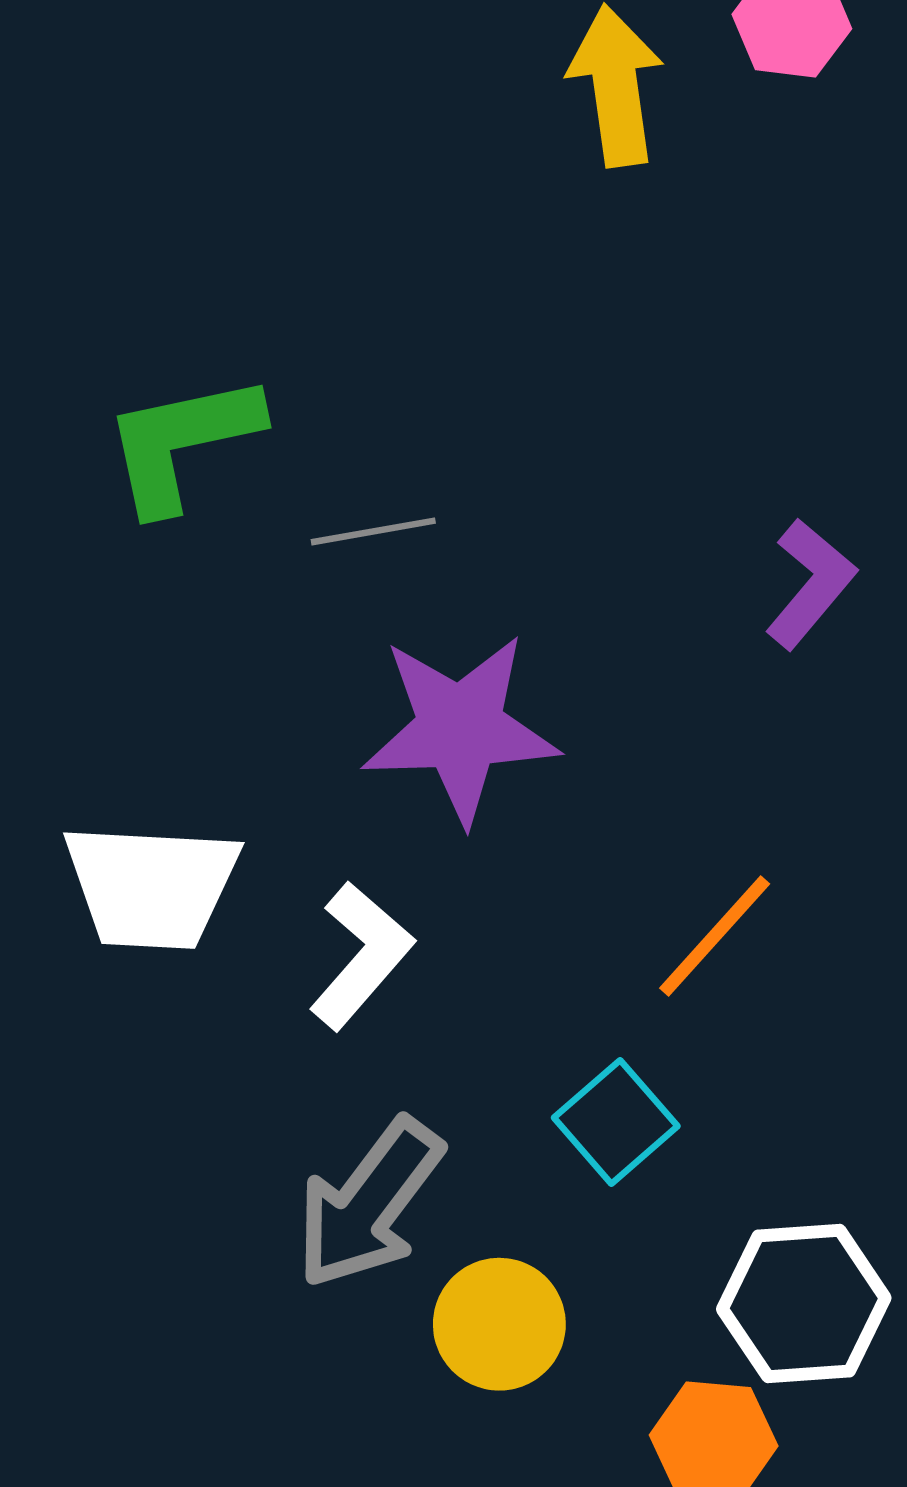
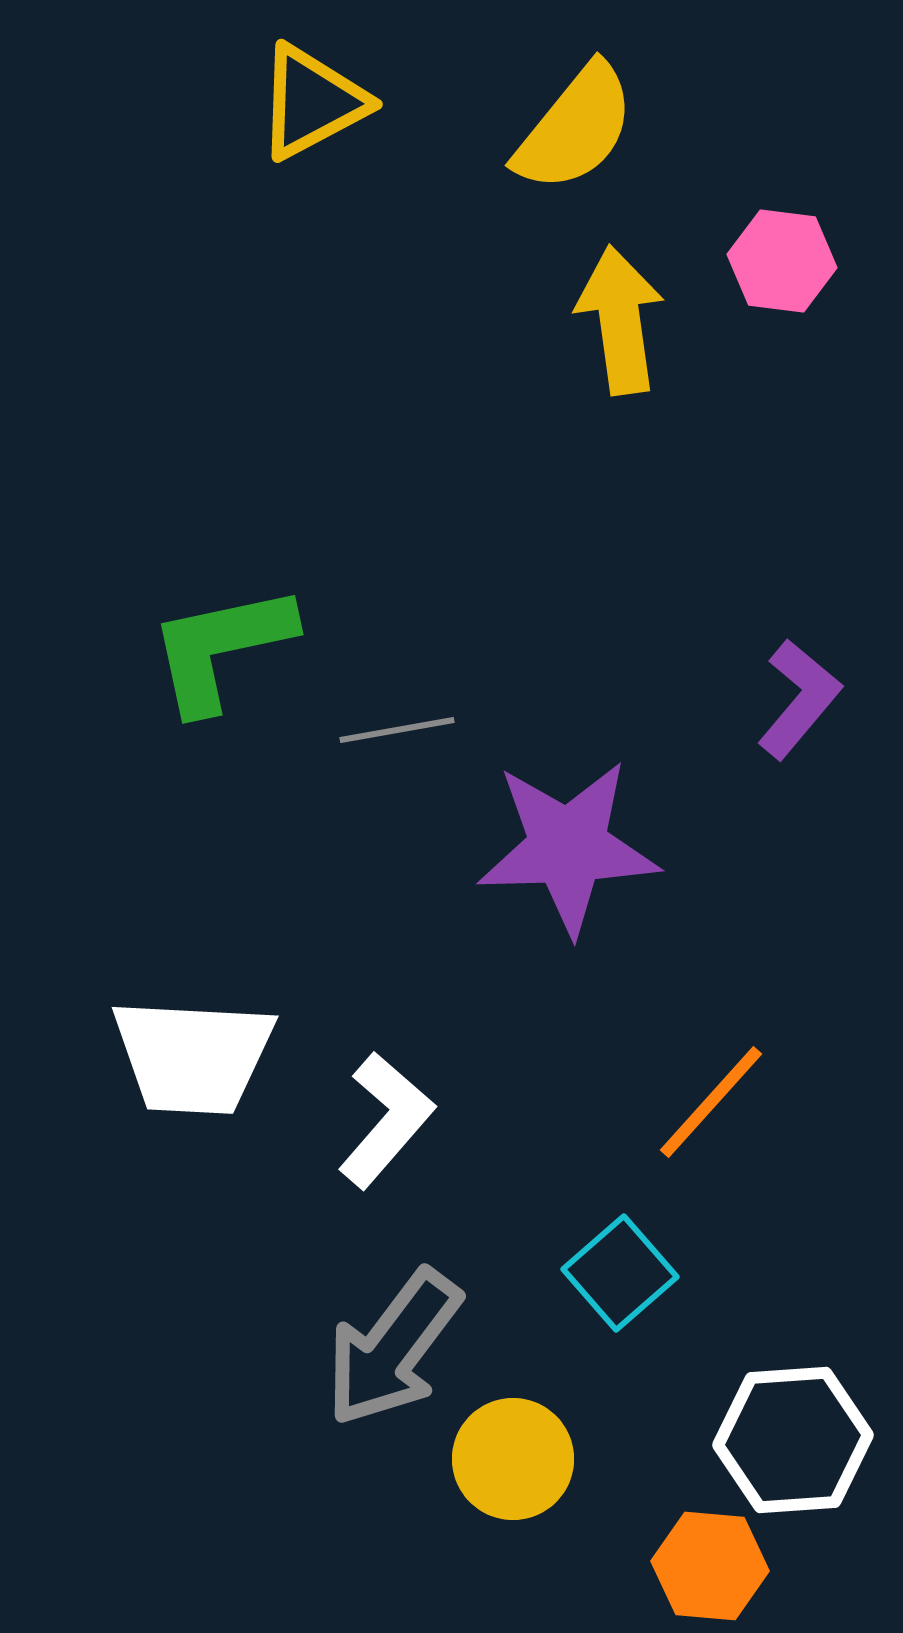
purple L-shape: (810, 584) -> (799, 699), moved
purple star: (460, 728) -> (568, 847), moved

